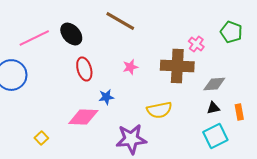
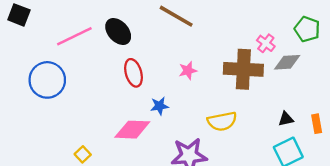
gray diamond: (214, 84) -> (287, 62), moved

